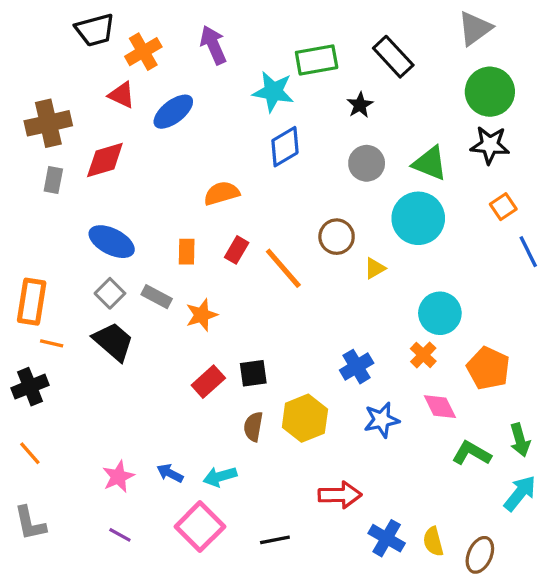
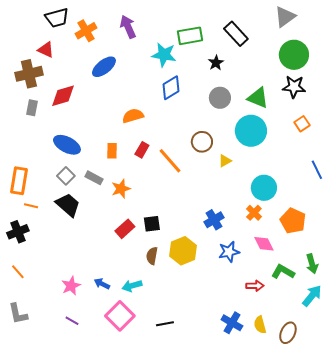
red triangle: (122, 95) -> (46, 50), moved
blue line: (528, 252) -> (317, 170), moved
red arrow: (340, 495) -> (255, 286), moved, size x0.7

